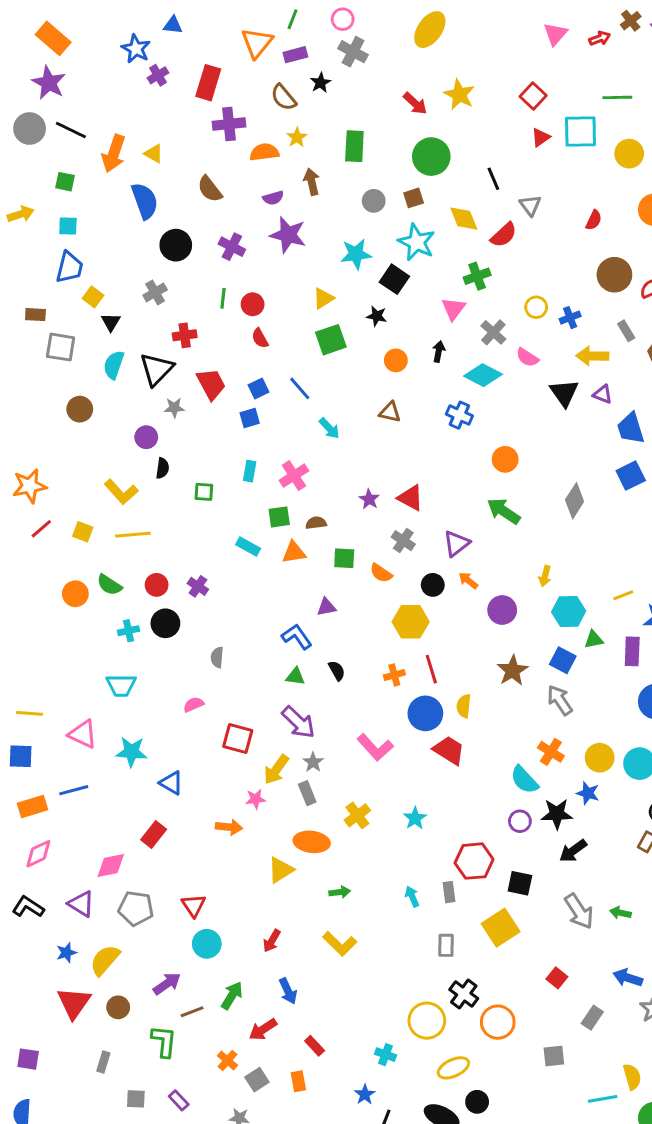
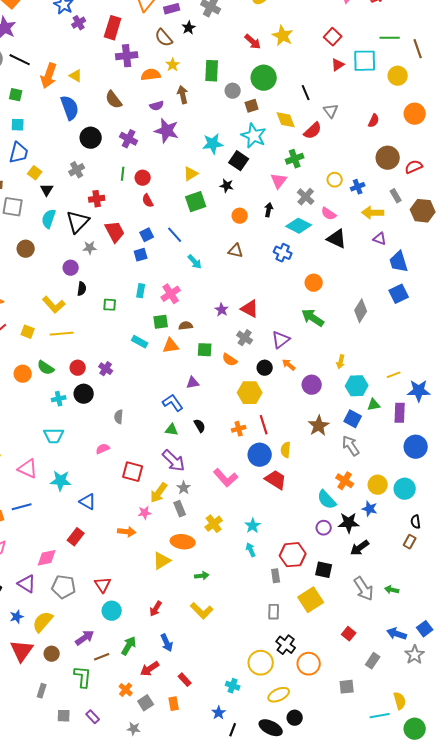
gray circle: (374, 201) -> (233, 91), moved
black triangle: (564, 393) -> (337, 239), moved, turned -30
cyan arrow: (412, 897) -> (251, 550), moved

